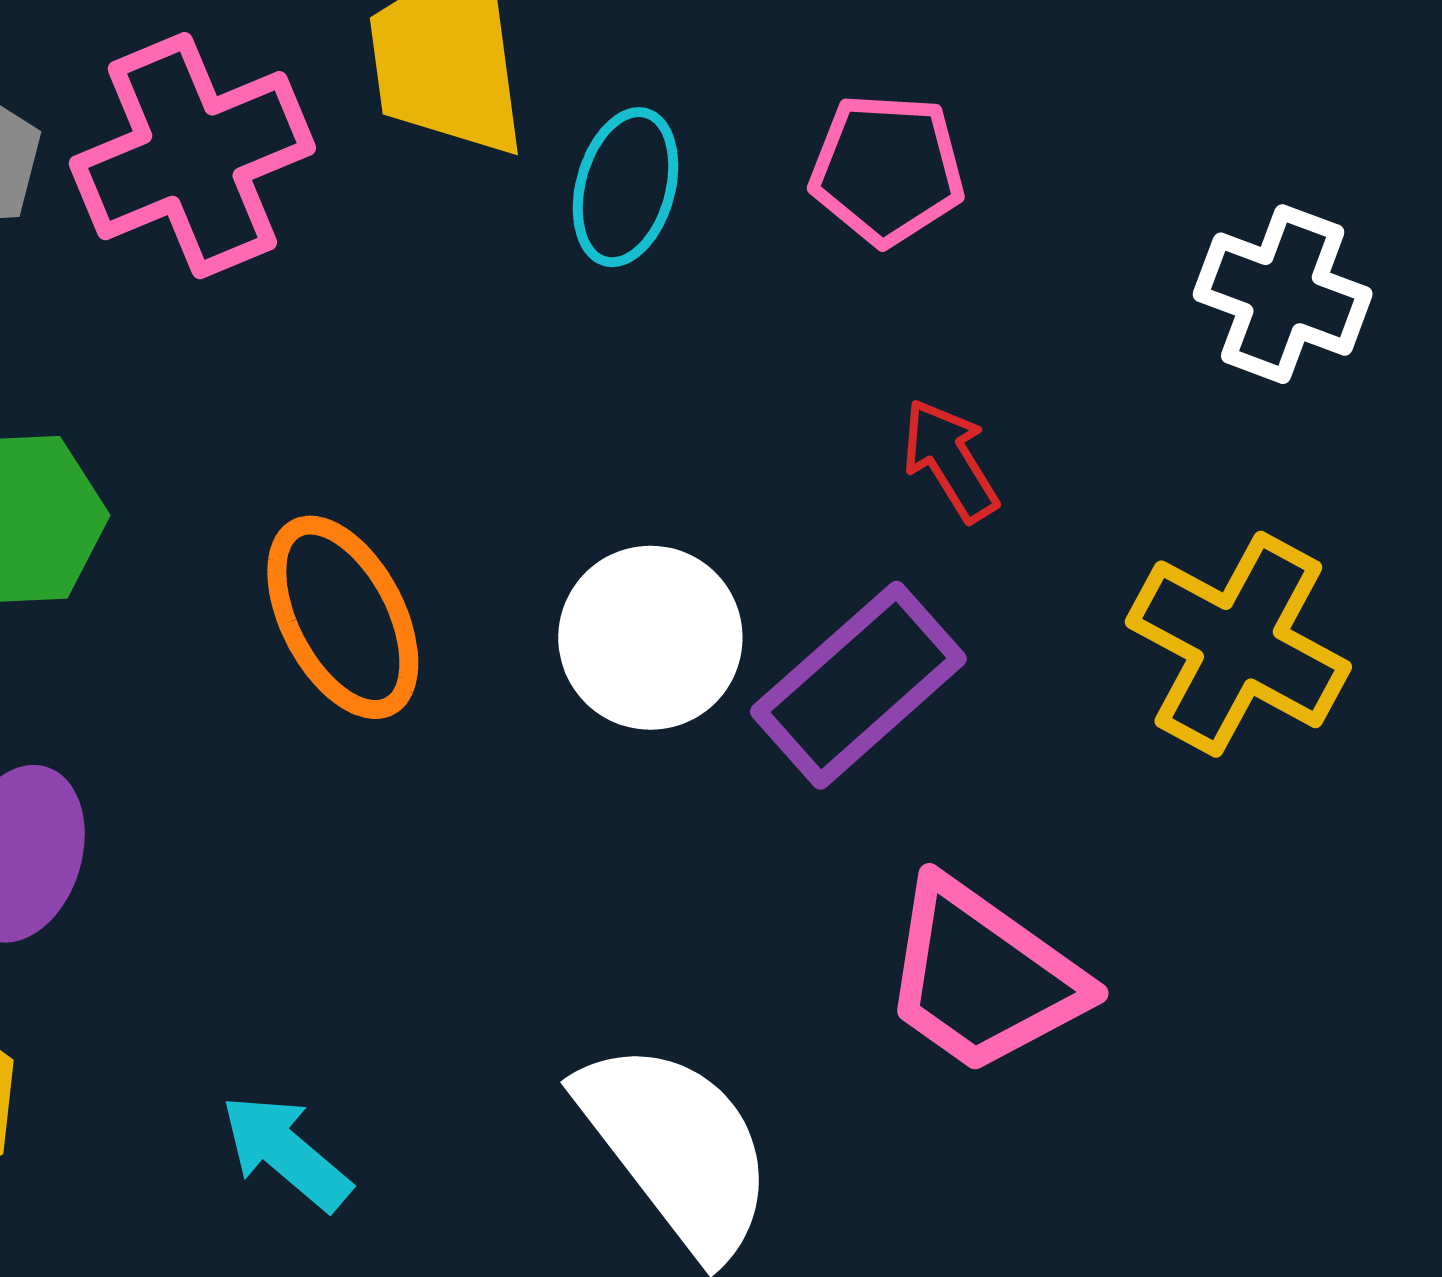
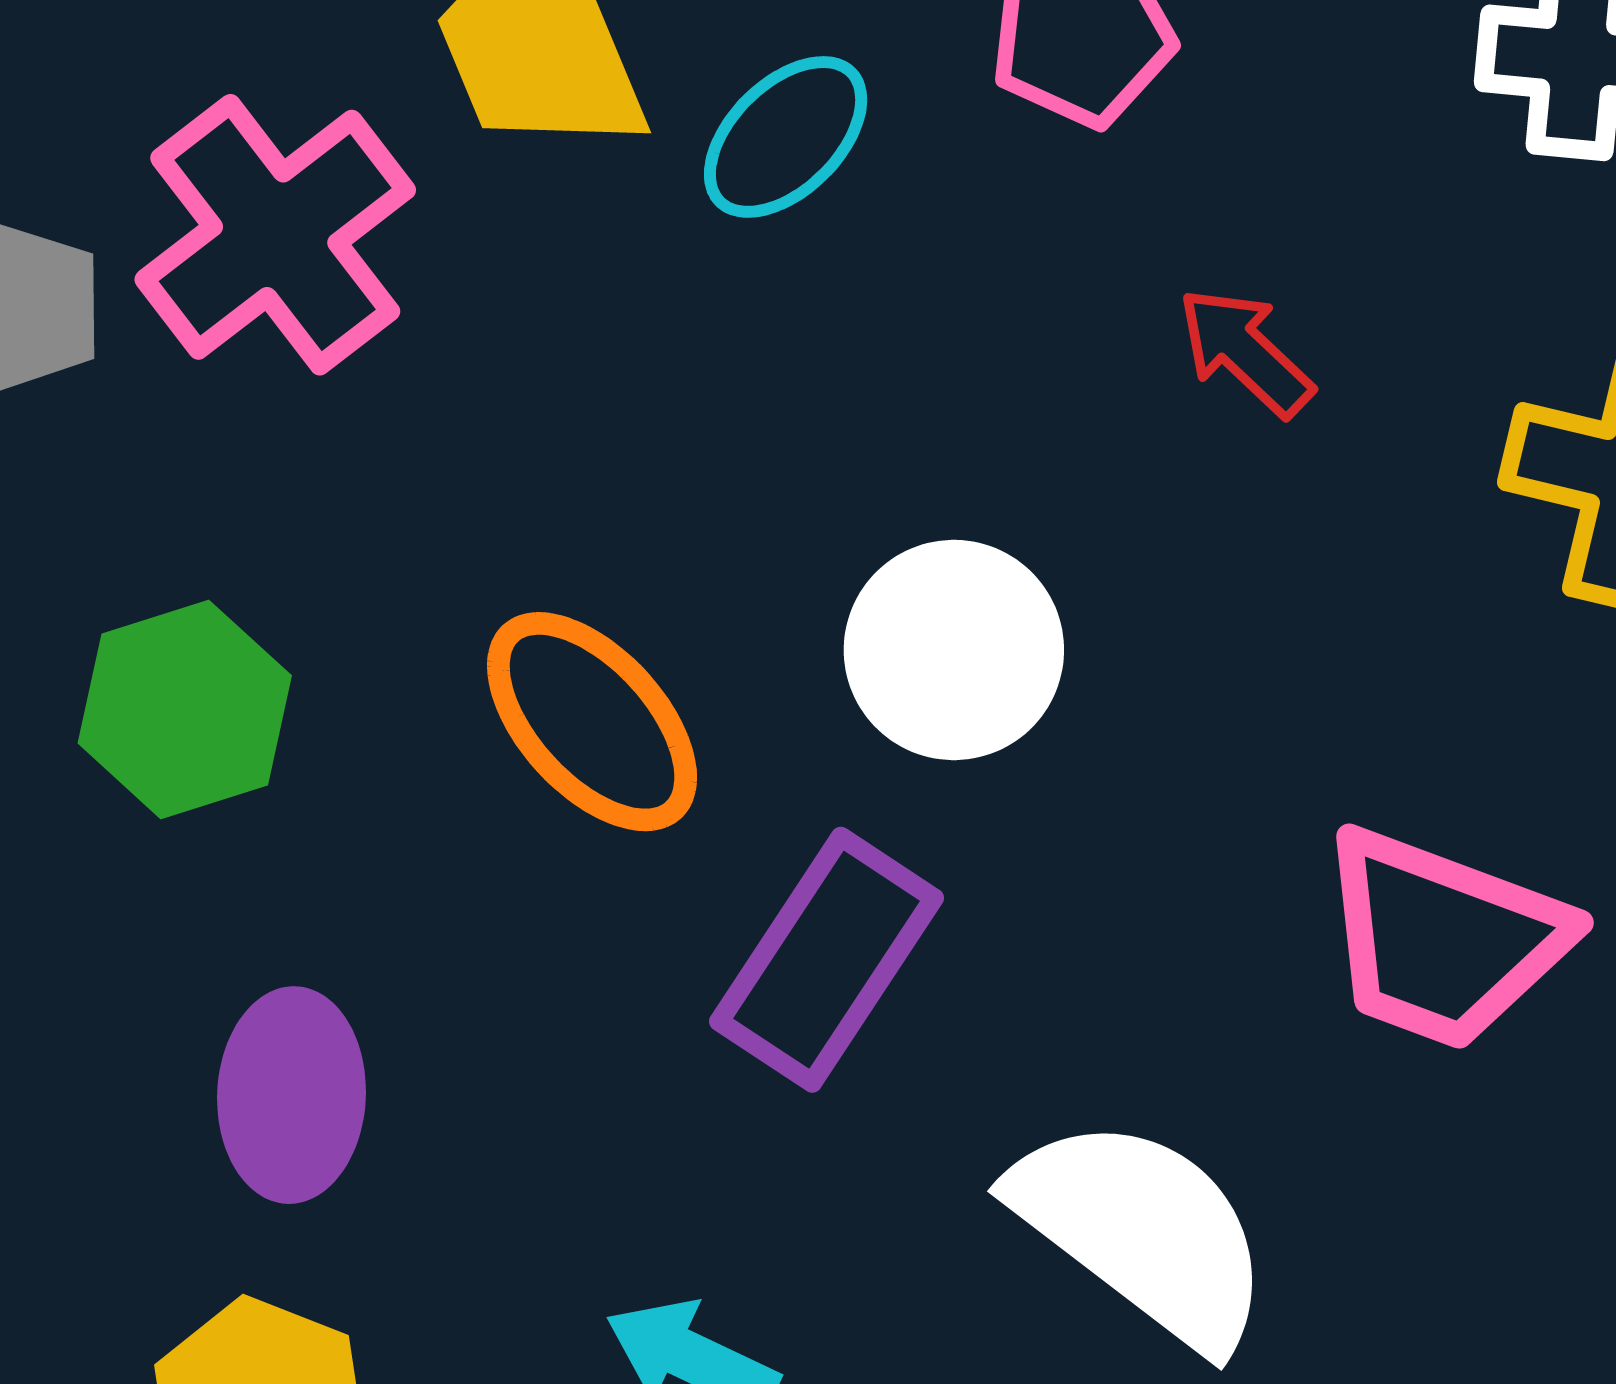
cyan ellipse: (626, 187) -> (786, 137), turned 45
purple rectangle: (858, 685) -> (826, 960), moved

